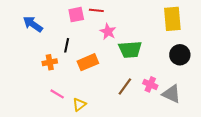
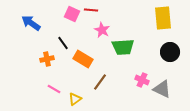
pink square: (76, 15) -> (72, 14), turned 35
black line: (67, 45) -> (63, 43), turned -48
orange rectangle: (88, 62) -> (83, 59), turned 54
brown line: (125, 87) -> (100, 82), moved

